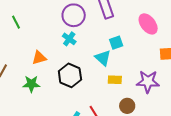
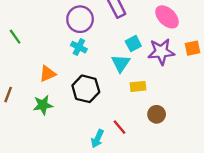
cyan triangle: (103, 58) -> (121, 63), turned 30
purple star: (148, 82) -> (161, 52), moved

